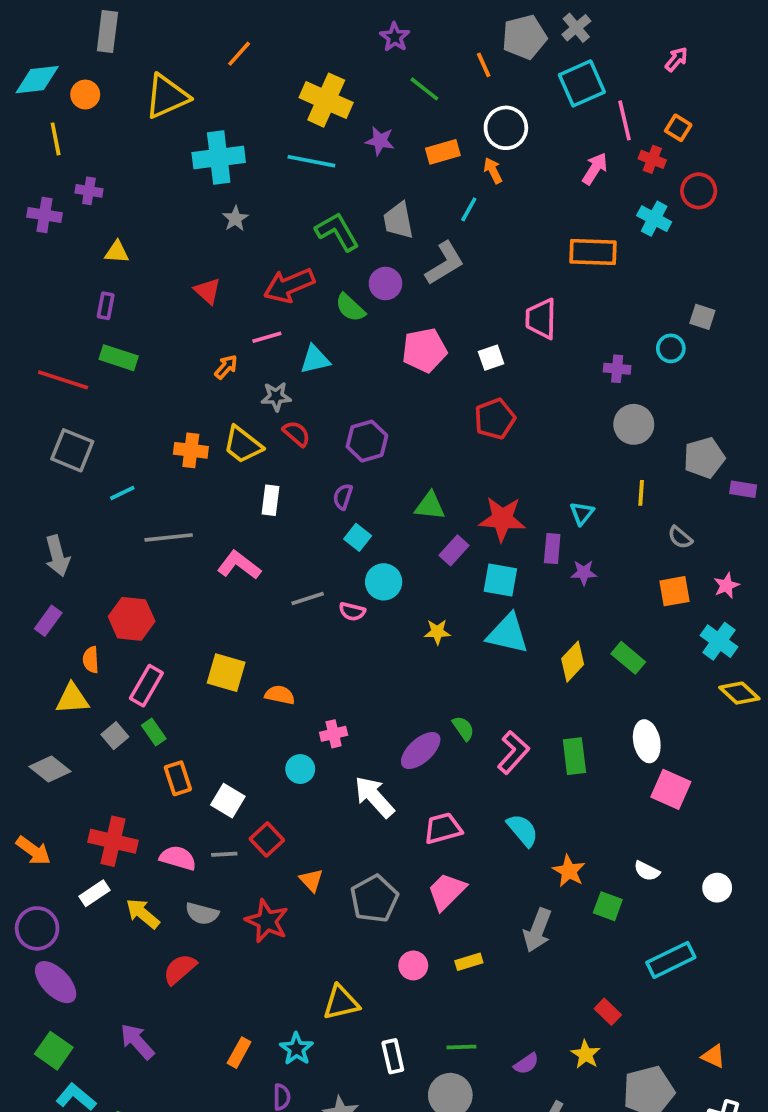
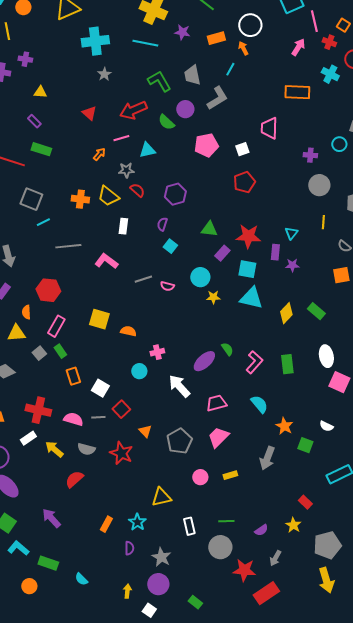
purple rectangle: (106, 306) -> (34, 121), turned -56
gray square: (72, 450) -> (31, 199), moved
cyan circle: (384, 582) -> (200, 277), moved

